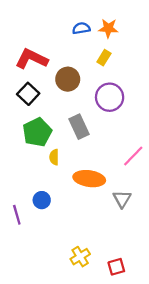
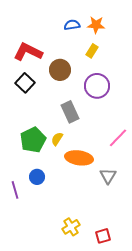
green pentagon: (37, 132) -> (33, 140), moved
yellow semicircle: (54, 157) -> (57, 139), moved, turned 32

